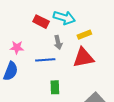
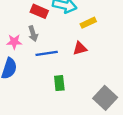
gray arrow: (58, 42) -> (33, 34), moved
red triangle: (83, 58) -> (80, 48), moved, size x0.6

